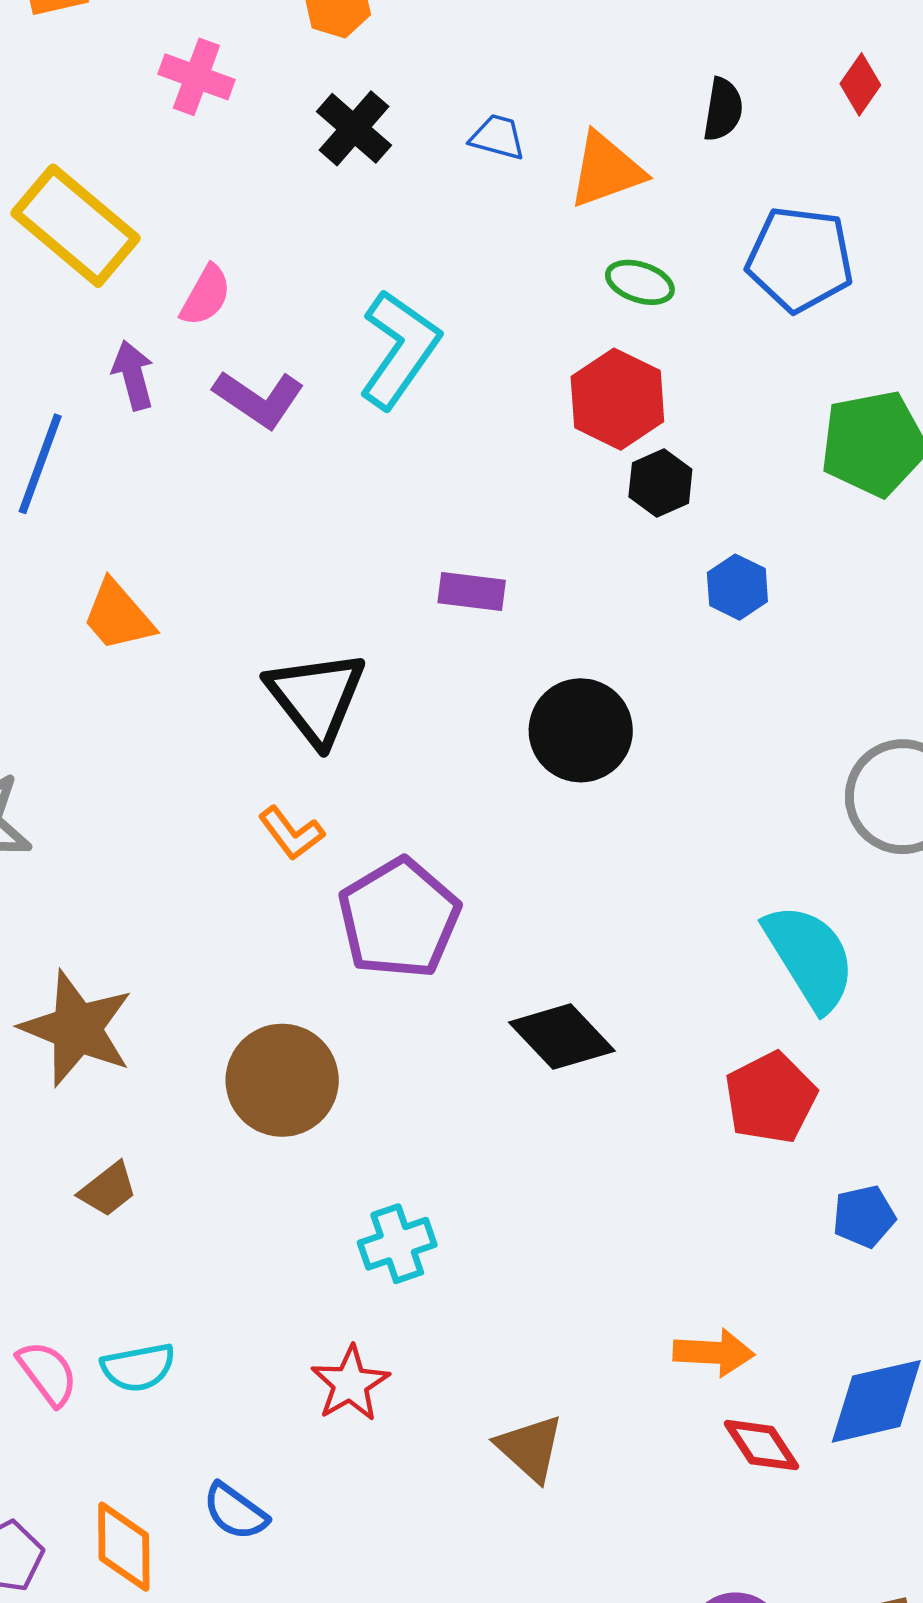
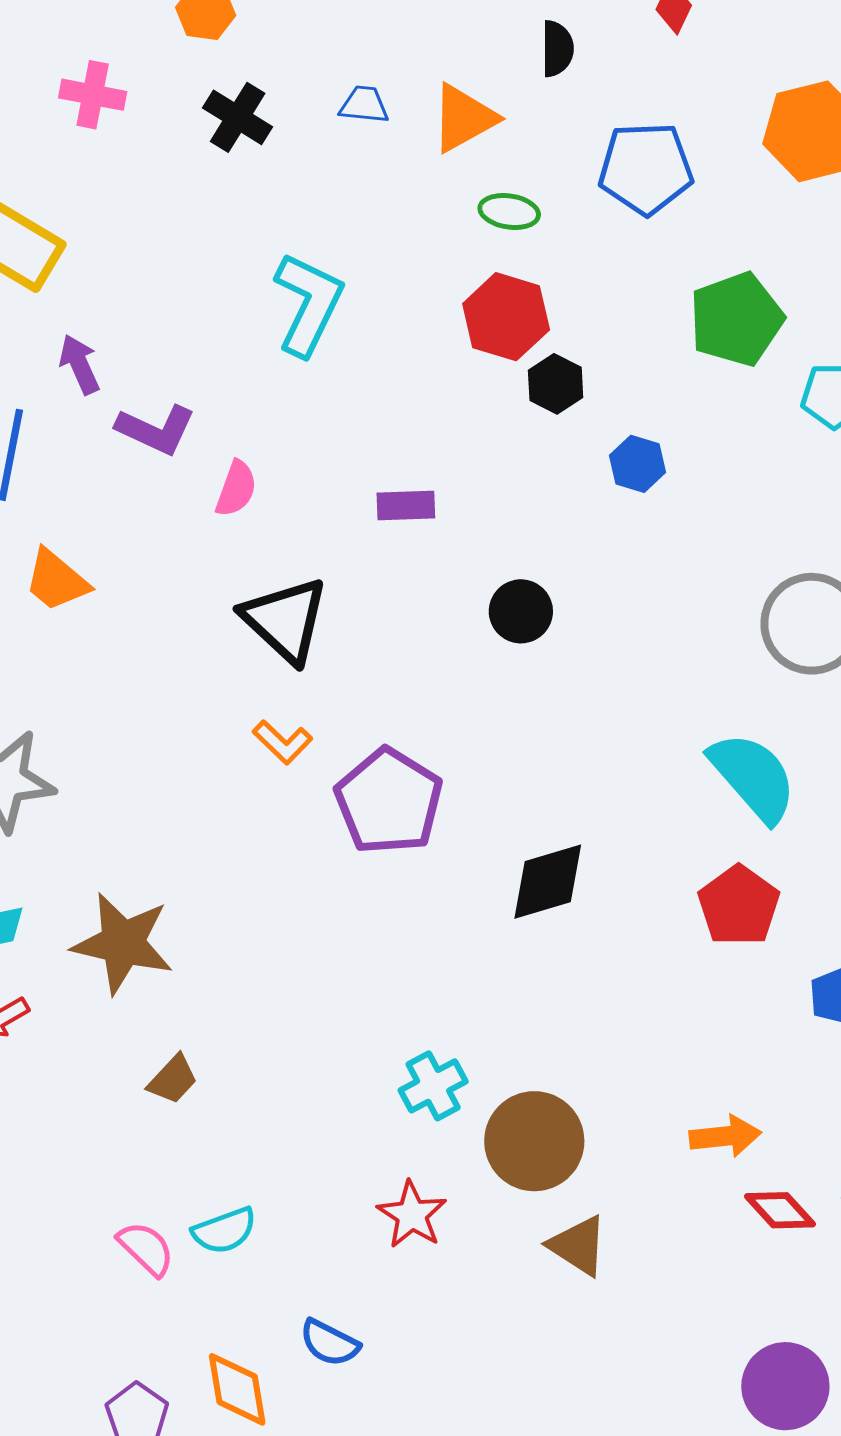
pink semicircle: (206, 295) -> (236, 489), moved
purple L-shape: (259, 399) -> (156, 430), moved
orange trapezoid: (118, 616) -> (56, 580), moved
black circle: (581, 730) -> (521, 611), size x0.7
black diamond: (562, 1037) -> (548, 882), turned -54
brown circle: (282, 1080) -> (534, 1141), moved

